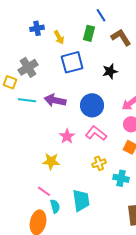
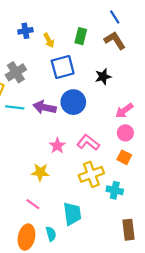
blue line: (101, 15) -> (115, 17), moved
blue circle: (92, 105) -> (73, 102), moved
yellow cross: (99, 163) -> (91, 174), size x1.6
cyan semicircle: (55, 206) -> (51, 234), moved

